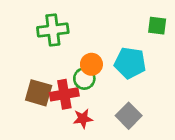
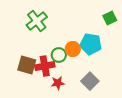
green square: (157, 26) -> (110, 18), turned -32
green cross: (53, 30) -> (37, 21), turned -30
orange circle: (91, 64) -> (73, 49), moved

